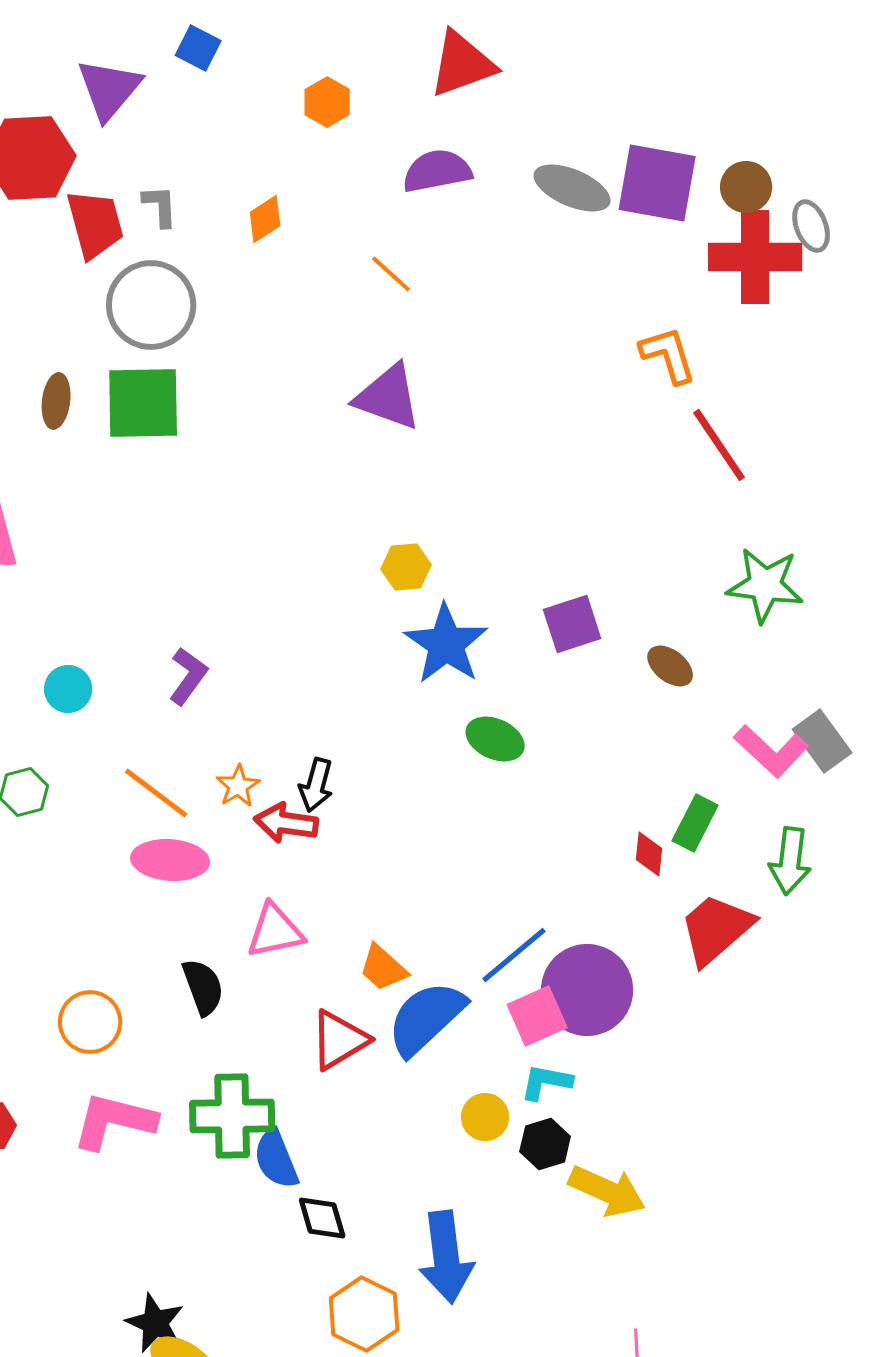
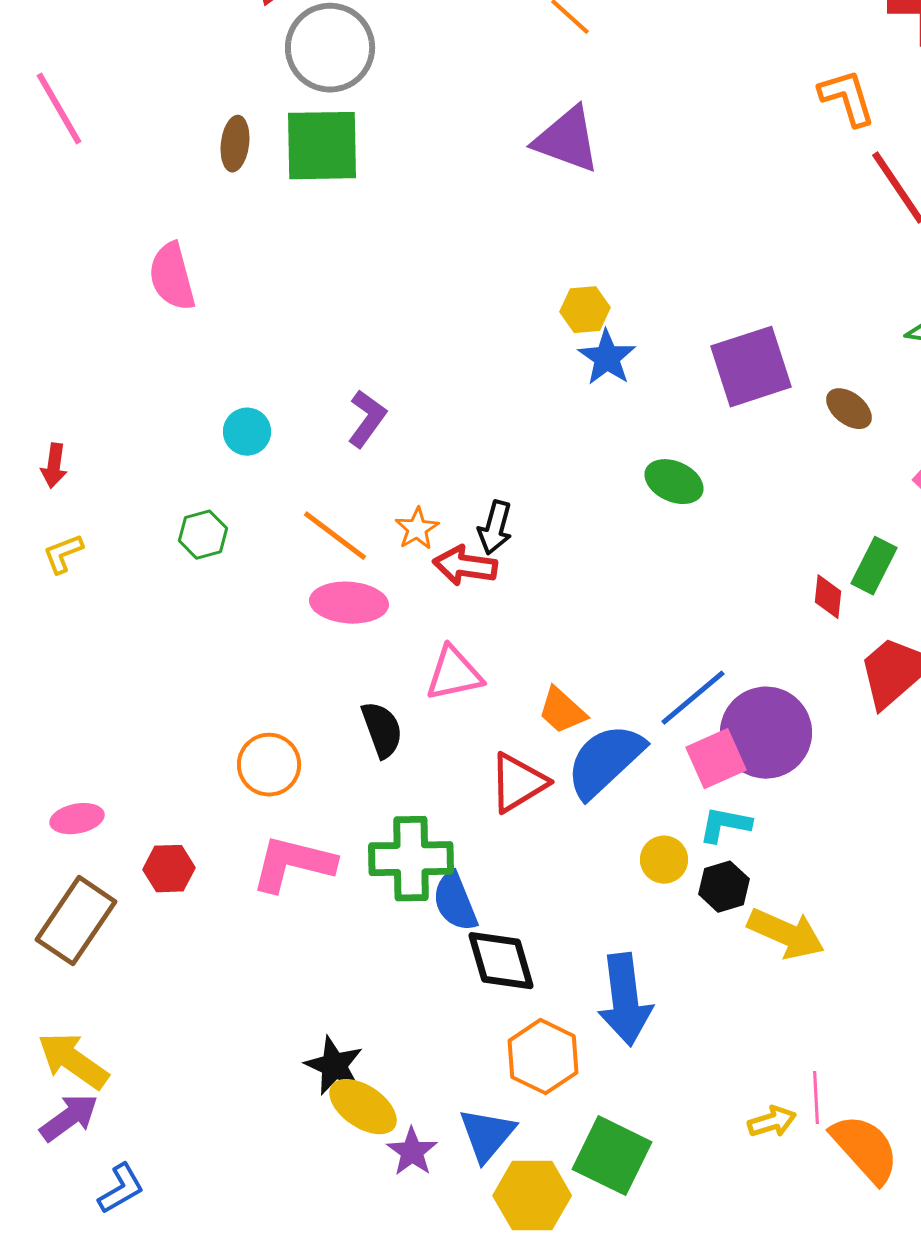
purple square: (572, 624) -> (751, 367), size x1.4
blue star: (446, 644) -> (607, 358), moved, size x0.7
black diamond: (322, 1218) -> (501, 961), size x1.4

